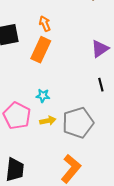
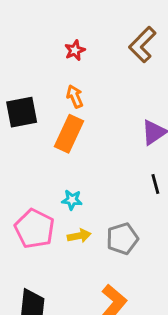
gray pentagon: (78, 123) -> (122, 239), size x0.7

